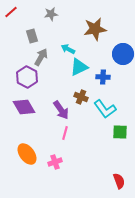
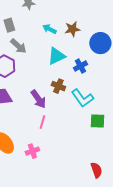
brown star: (95, 29) -> (72, 29), moved, size x0.7
cyan arrow: (68, 49) -> (49, 29), moved
gray arrow: (41, 57) -> (18, 46), turned 102
blue cross: (103, 77) -> (80, 66), turned -32

